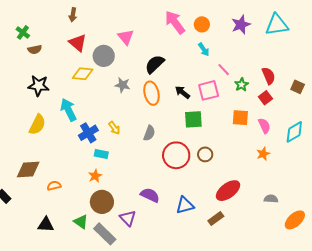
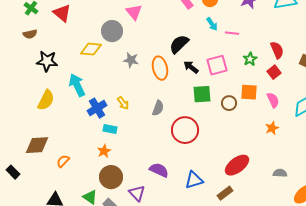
red triangle: (78, 43) -> (62, 13), moved
brown semicircle: (35, 50) -> (30, 34), moved
black semicircle: (155, 64) -> (179, 44), moved
pink line: (224, 70) -> (232, 33), moved, turned -40
brown circle: (205, 154) -> (229, 103), moved
orange semicircle: (54, 186) -> (63, 161), turned -32

